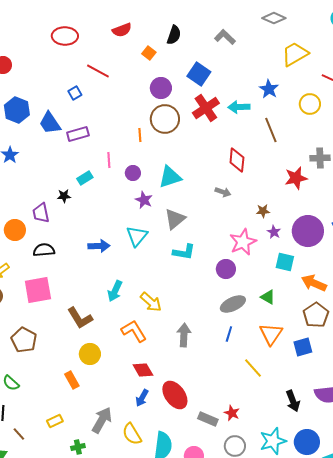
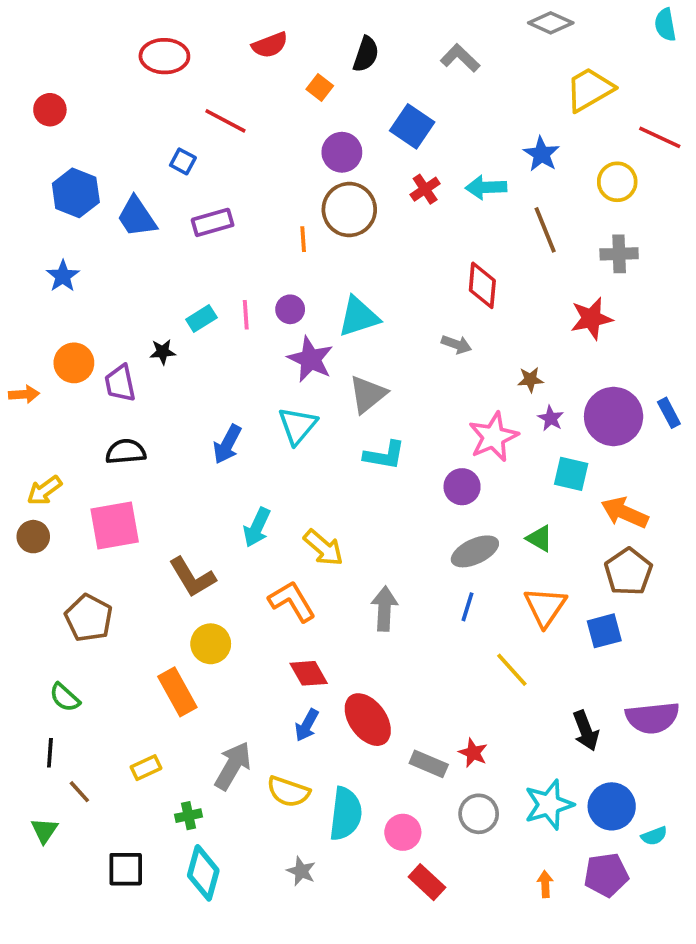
blue square: (75, 93) -> (183, 161), turned -32
red cross: (206, 108) -> (425, 189), size x0.6
purple rectangle: (78, 134) -> (213, 222), moved
gray cross: (320, 158) -> (619, 254), moved
pink line: (109, 160) -> (246, 315), moved
purple star: (144, 200) -> (310, 359), size x1.4
orange circle: (15, 230) -> (74, 363), moved
blue arrow: (99, 246) -> (227, 444), turned 120
orange rectangle: (72, 380) -> (177, 692), size x1.4
yellow semicircle: (132, 434) -> (288, 792), turned -40

